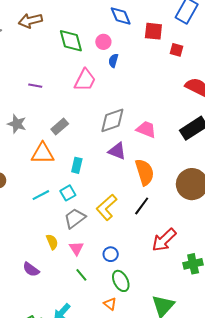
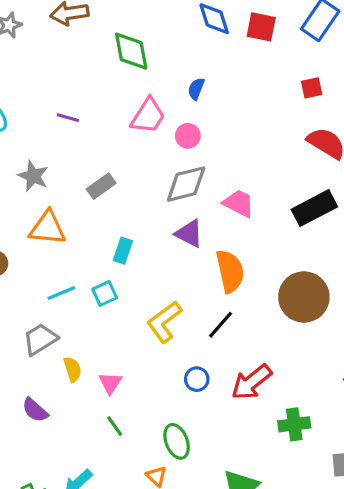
red square: (153, 31) -> (261, 27), moved
pink circle: (103, 42) -> (188, 136), moved
red square: (176, 50) -> (312, 88), moved, turned -32
orange triangle: (43, 153) -> (48, 228), moved
gray trapezoid: (75, 218) -> (40, 339), moved
blue circle: (111, 254) -> (197, 379), moved

